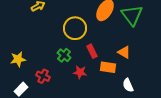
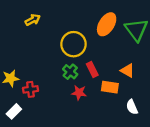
green cross: (64, 55) -> (70, 72), moved
red cross: (43, 76) -> (30, 89), moved, turned -32

